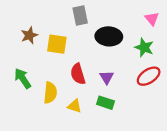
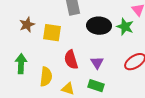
green star: (144, 47) -> (125, 27), moved
green arrow: (23, 78) -> (21, 64), turned 36

